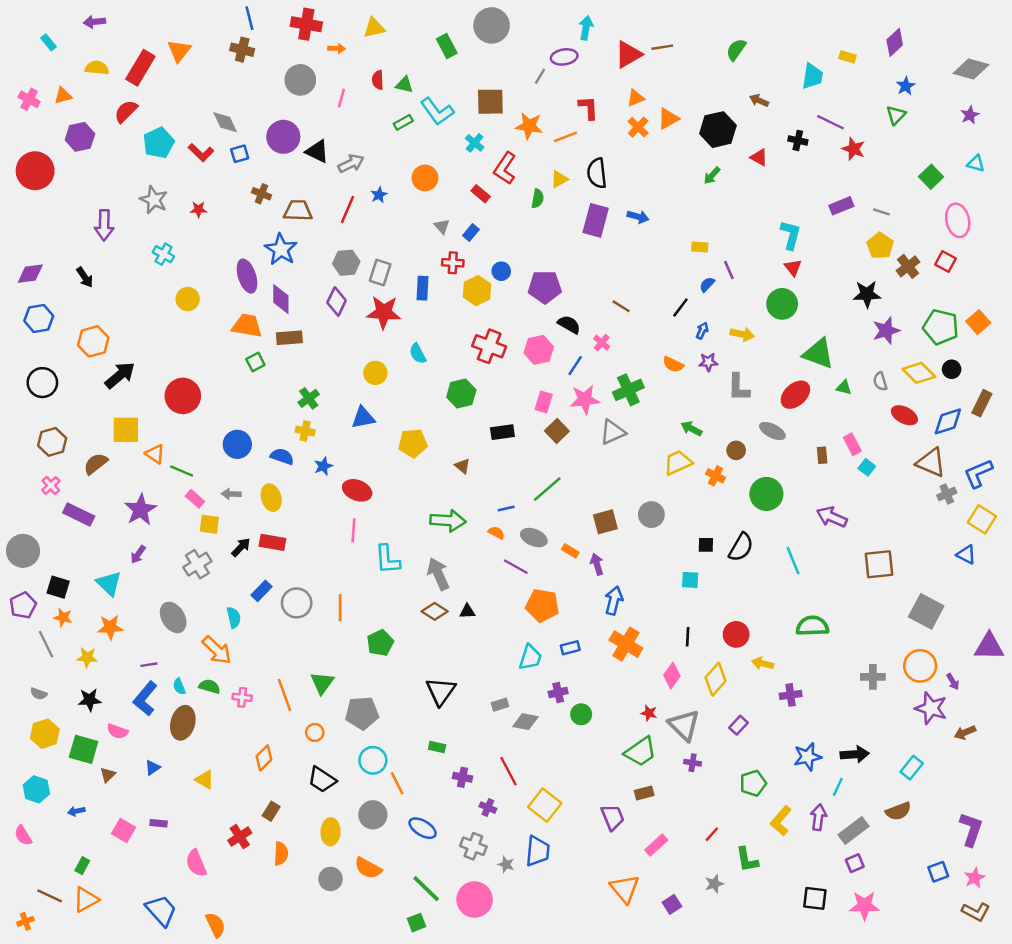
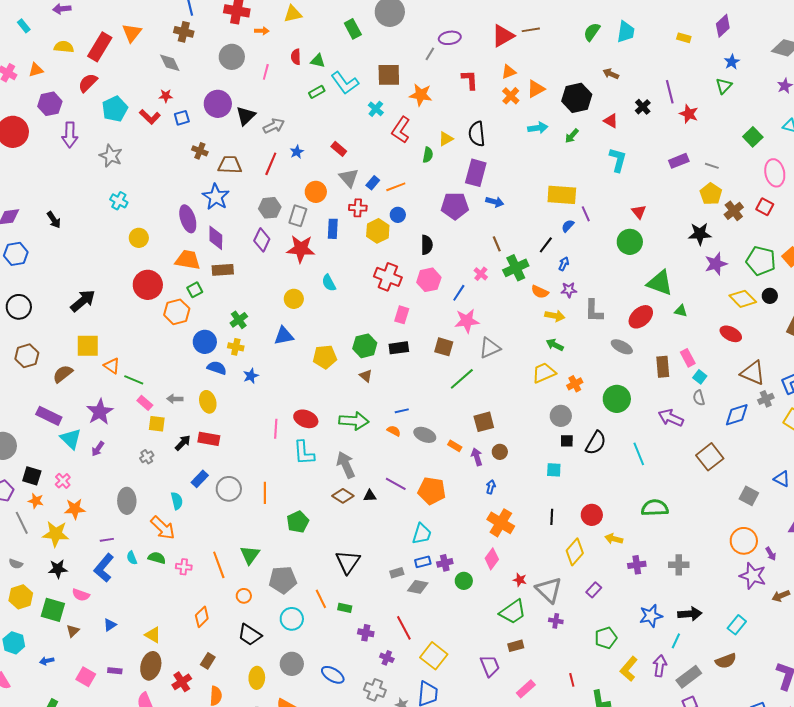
cyan arrow: (586, 28) -> (538, 128), moved, turned 72
cyan trapezoid: (812, 76) -> (626, 32), moved
gray diamond: (225, 122) -> (170, 63), moved
purple line: (831, 122) -> (670, 92), turned 50
orange line: (565, 137) -> (396, 187), moved
black cross: (798, 140) -> (643, 107), turned 35
black triangle: (317, 151) -> (246, 116), turned 50
orange circle: (425, 178) -> (316, 192), moved
red rectangle: (481, 194) -> (339, 149), moved
red star: (199, 209) -> (166, 96), moved
blue arrow: (638, 217) -> (495, 202), moved
purple arrow: (104, 225) -> (70, 135), moved
gray triangle: (442, 226) -> (349, 178), size x1.5
cyan L-shape: (791, 235) -> (618, 160), moved
yellow rectangle: (700, 247) -> (562, 195), size x2.0
purple pentagon: (545, 287) -> (455, 206), moved
brown line: (621, 306) -> (497, 244), turned 35
black semicircle: (569, 324) -> (427, 245), moved, turned 60
yellow arrow: (742, 334) -> (555, 316), moved
orange hexagon: (93, 341) -> (177, 312), moved
gray semicircle: (880, 381) -> (699, 398), moved
green cross: (628, 390) -> (516, 268), moved
green hexagon: (461, 393) -> (365, 346), moved
red circle: (183, 396) -> (148, 285), moved
pink rectangle: (544, 402) -> (402, 315), moved
blue diamond: (948, 421) -> (737, 415), moved
brown square: (557, 431) -> (444, 347), turned -30
blue circle: (237, 444) -> (205, 342), moved
brown circle: (736, 450) -> (500, 452), moved
brown rectangle: (822, 455) -> (663, 367), size x1.5
orange cross: (716, 476) -> (575, 384), turned 35
pink cross: (51, 485) -> (63, 481), moved
green line: (547, 489) -> (462, 379), moved
red ellipse: (357, 490) -> (306, 419), moved
gray circle: (651, 515) -> (561, 416), moved
blue triangle: (966, 554) -> (782, 479), moved
gray cross: (197, 564) -> (147, 457), size x0.6
brown square: (879, 564) -> (710, 457), turned -32
purple line: (516, 567) -> (396, 484), moved
cyan triangle: (109, 584) -> (71, 439), moved
blue arrow: (614, 601) -> (491, 487), size x0.6
gray square: (926, 611) -> (749, 496), size x0.7
gray ellipse: (173, 617) -> (127, 501), turned 30
blue rectangle: (570, 648) -> (423, 562), moved
yellow star: (87, 657) -> (56, 534), size x1.5
pink diamond: (672, 676) -> (492, 559), moved
gray cross: (873, 677) -> (679, 565), moved
brown ellipse: (183, 723) -> (151, 666), moved
orange line: (397, 783) -> (321, 599), moved
red line: (712, 834) -> (572, 680), turned -56

